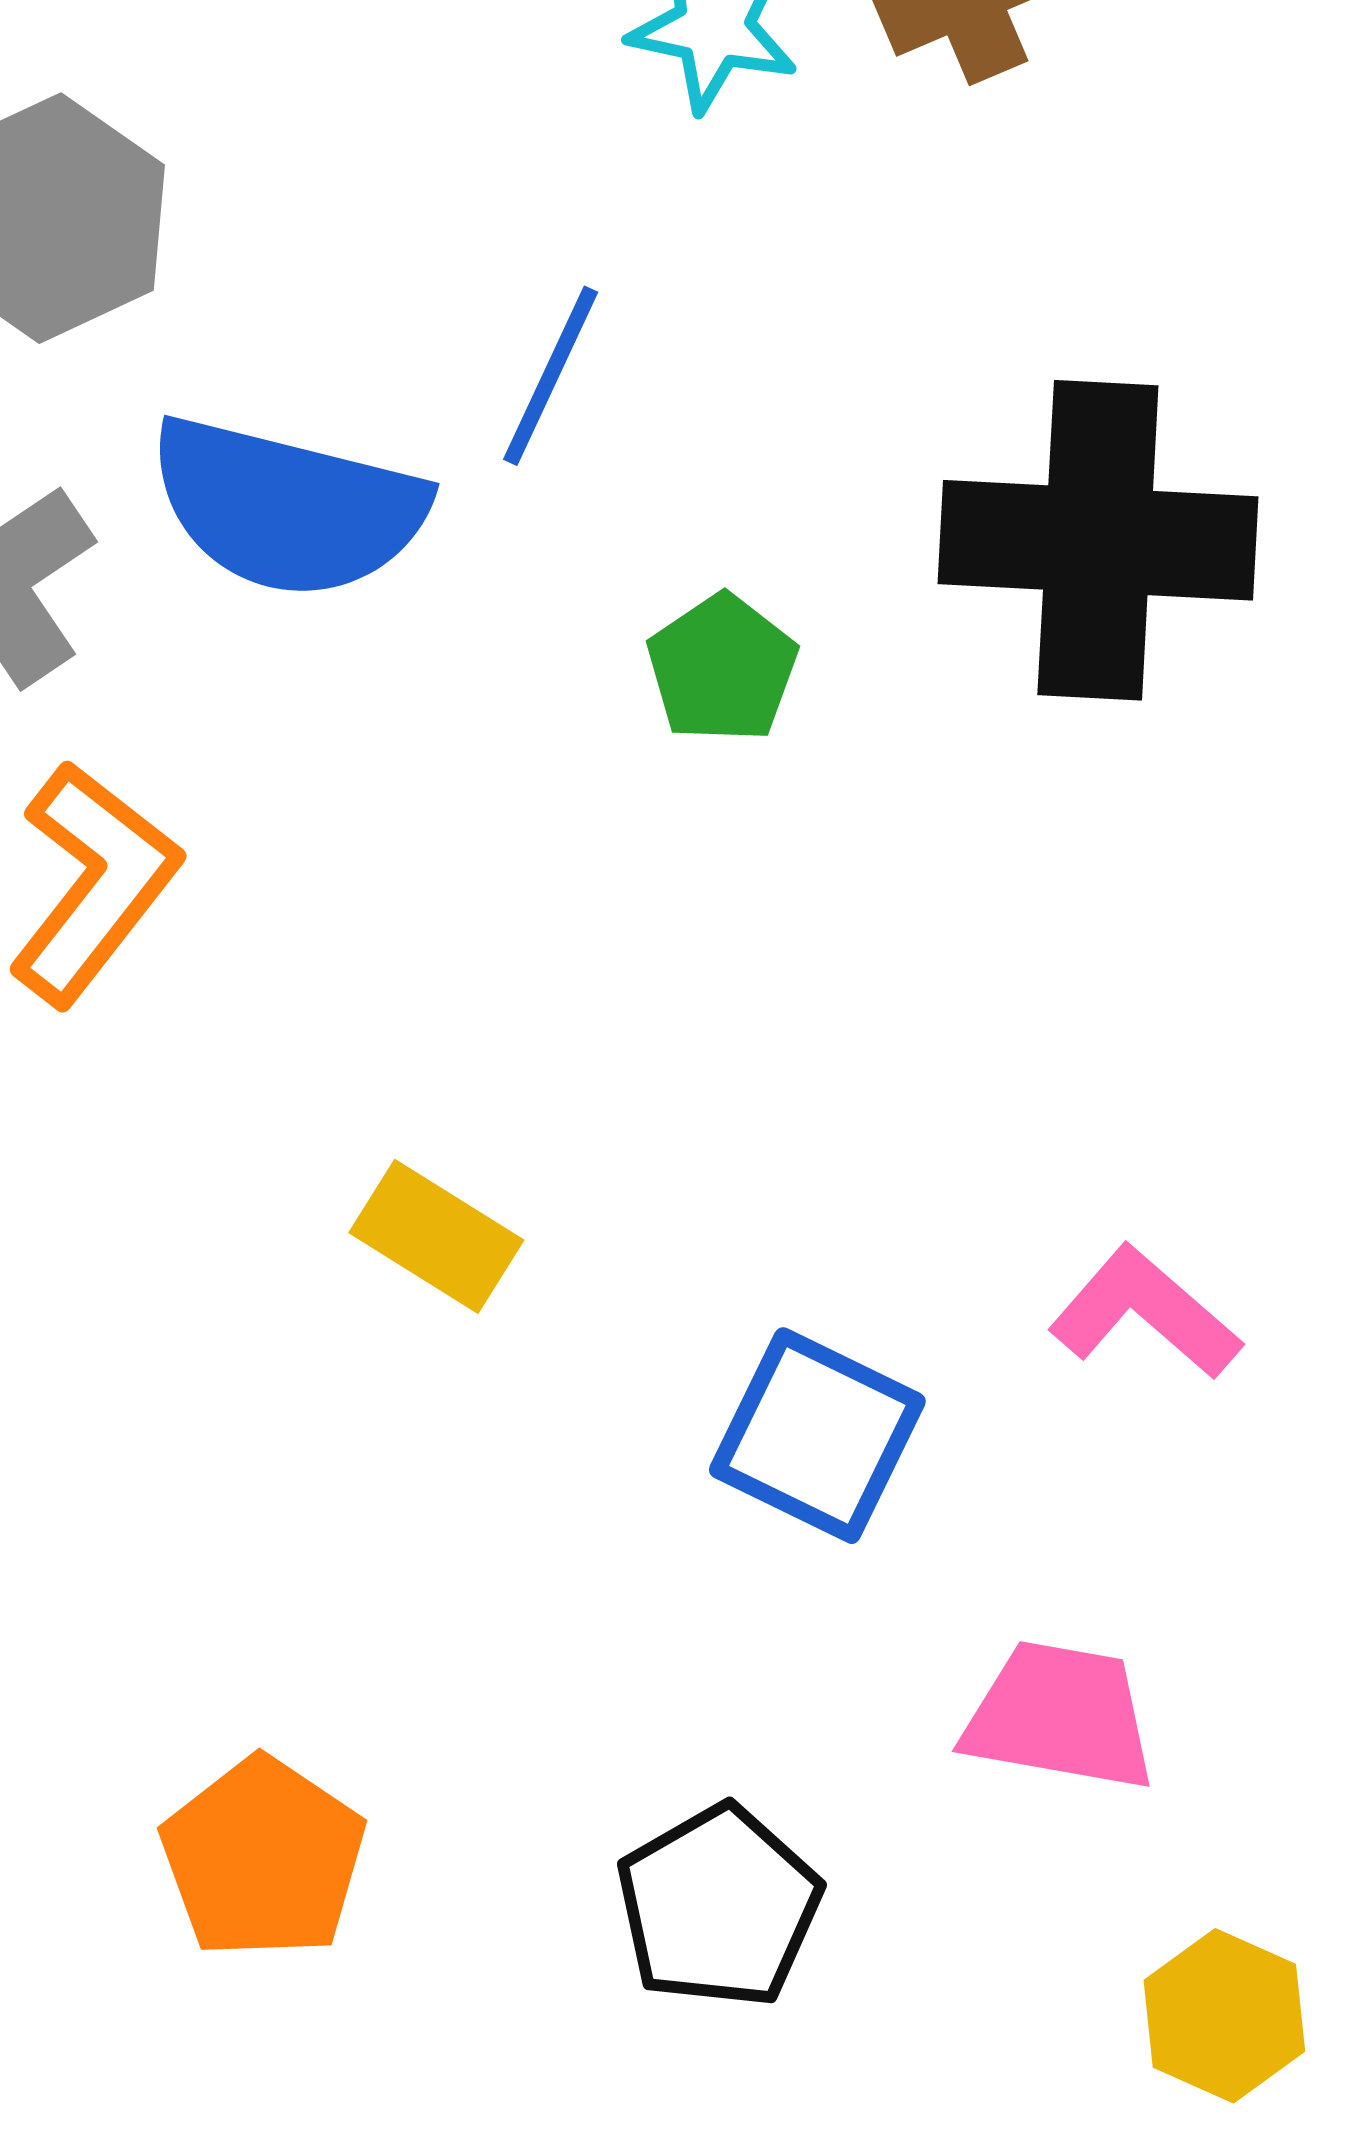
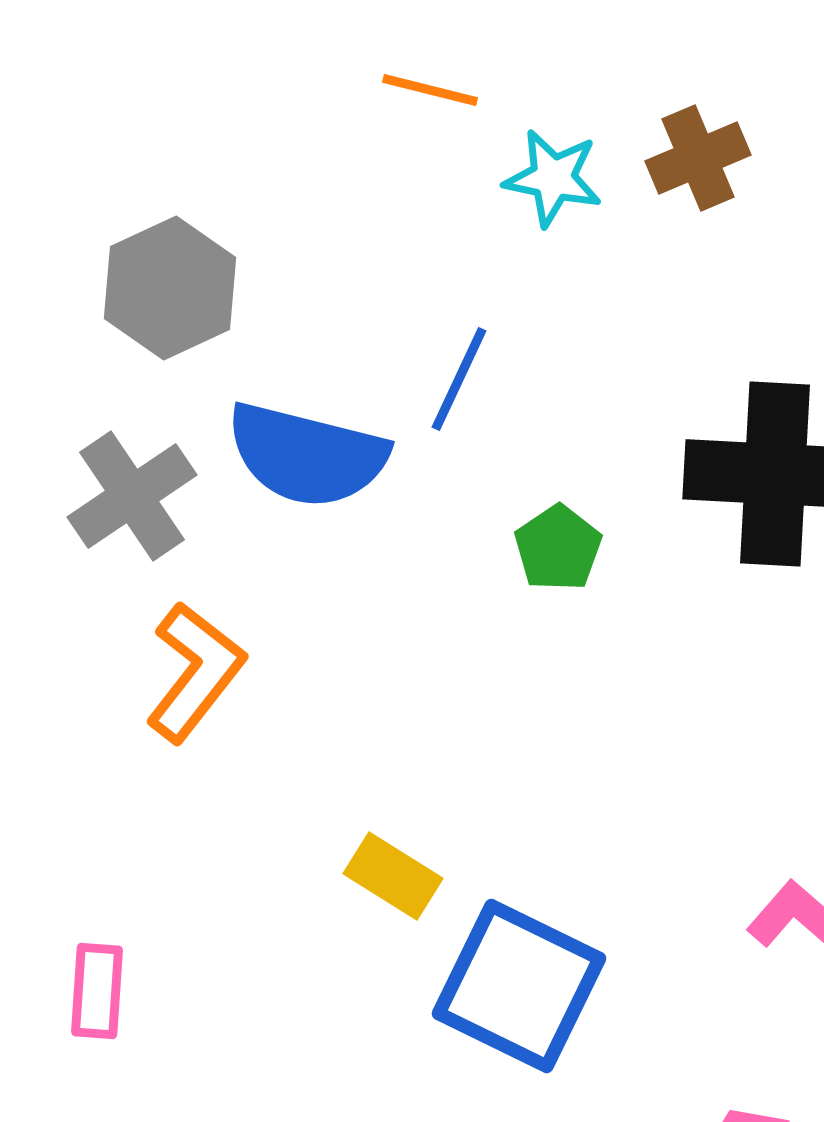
blue square: (817, 1436) -> (519, 986), moved, size x1.4

